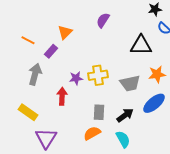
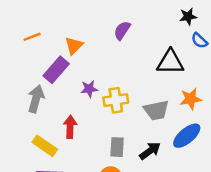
orange line: (28, 40) -> (32, 37), moved, turned -48
purple rectangle: (51, 51) -> (56, 70), size x1.5
purple star: (76, 78) -> (89, 89), moved
yellow rectangle: (28, 112) -> (45, 146), moved

